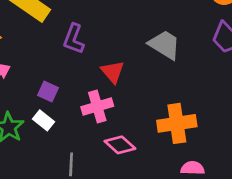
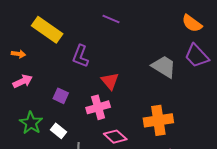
gray trapezoid: (165, 45) -> (164, 67), moved
white rectangle: (43, 120) -> (58, 131), moved

